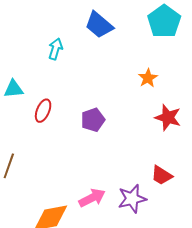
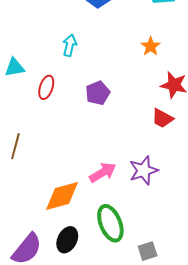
cyan arrow: (55, 49) -> (70, 45), moved
red trapezoid: (162, 175) -> (162, 118), moved

